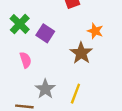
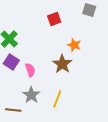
purple square: (45, 33) -> (11, 62), moved
pink semicircle: (26, 60) -> (30, 70), moved

